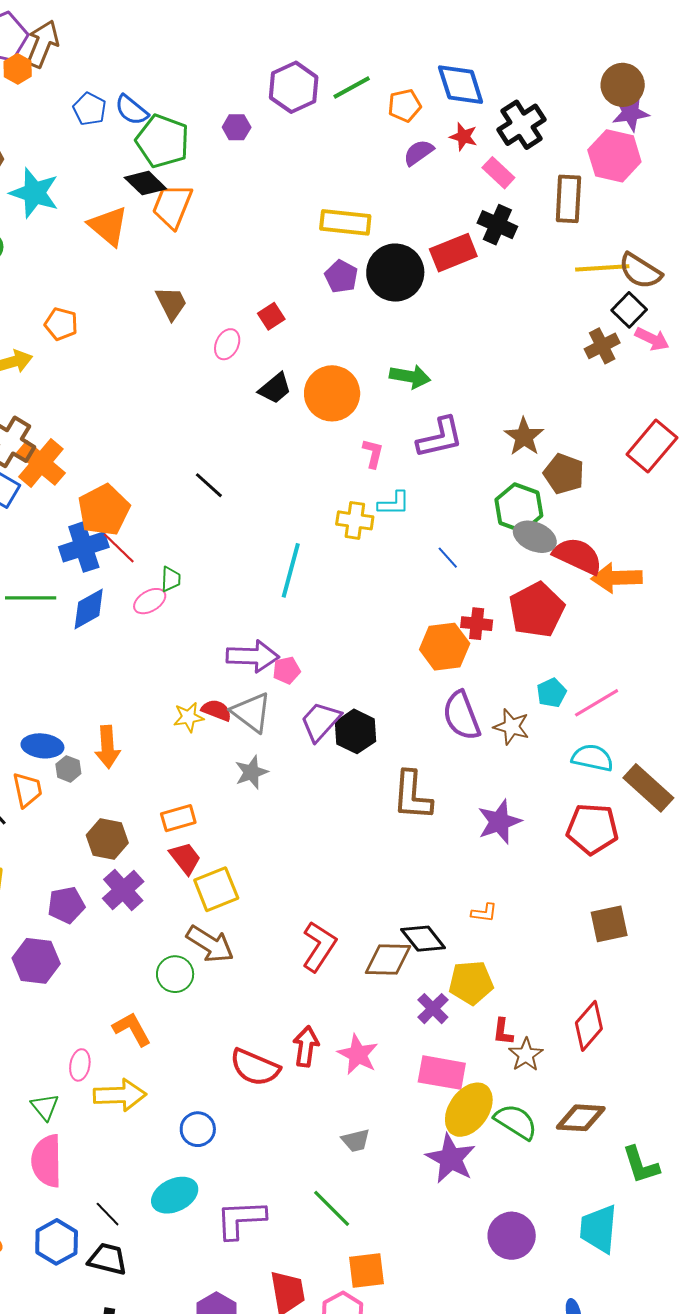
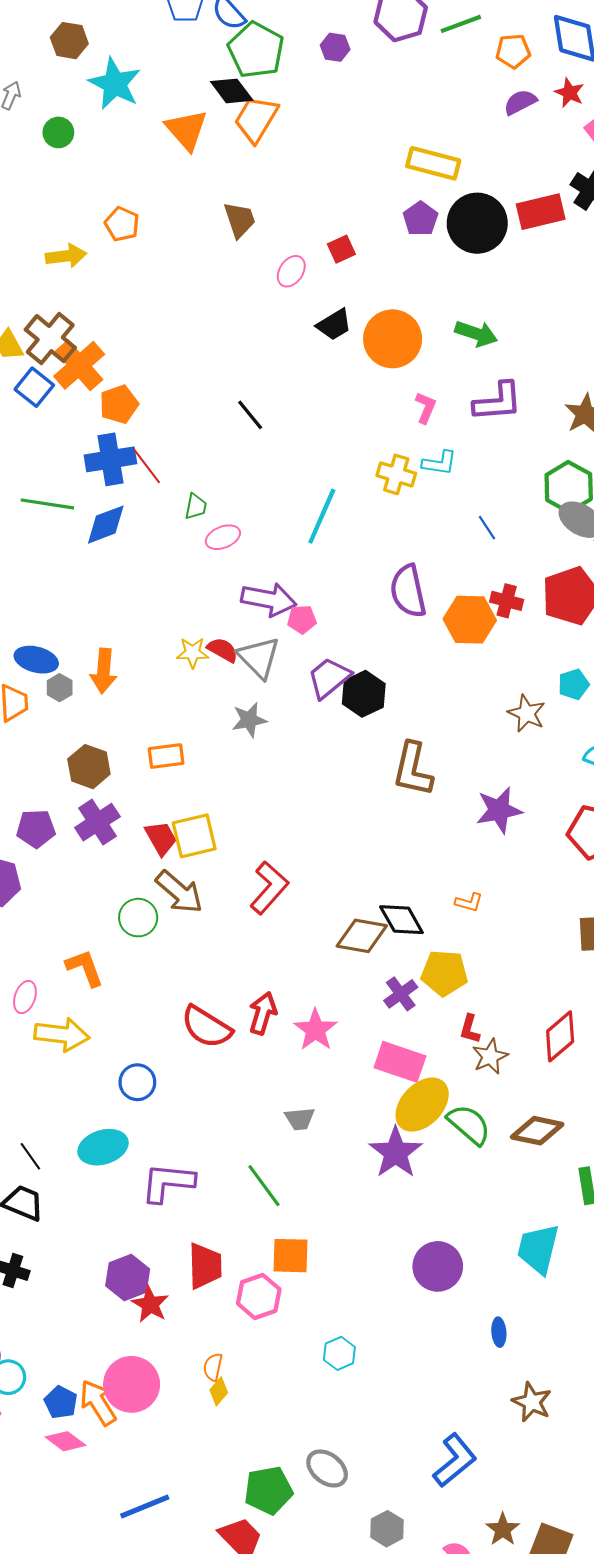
orange pentagon: (104, 510) -> (119, 404), moved, size x0.7
pink ellipse: (150, 601) -> (223, 537), moved
purple semicircle: (461, 716) -> (408, 591), moved
red trapezoid: (185, 858) -> (161, 838), moved
red L-shape: (319, 946) -> (269, 888), moved
purple circle: (512, 1236) -> (438, 1266), moved

